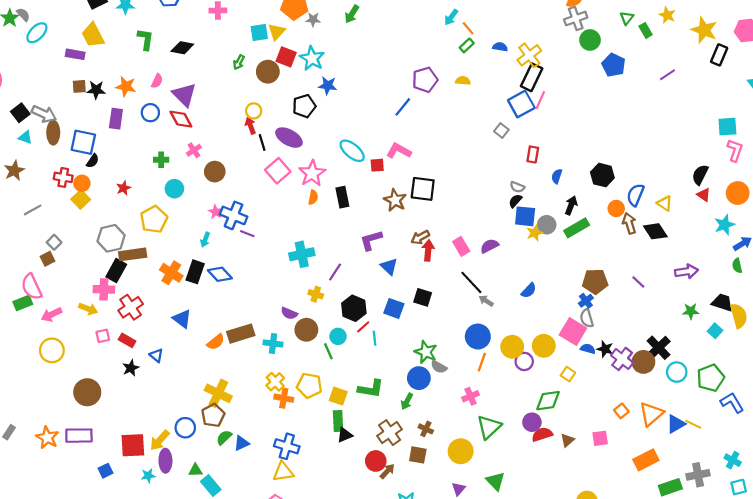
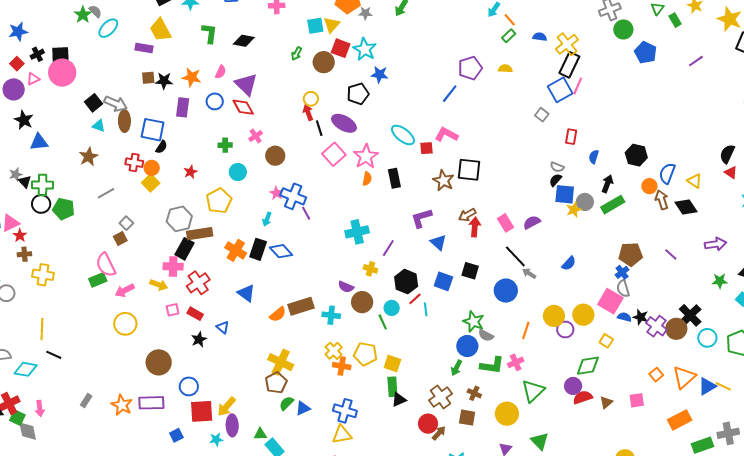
purple line: (247, 234) -> (306, 213), turned 40
blue circle: (478, 337) -> (506, 291), moved
green L-shape: (371, 389) -> (492, 365), moved
blue circle: (185, 428) -> (189, 386), moved

